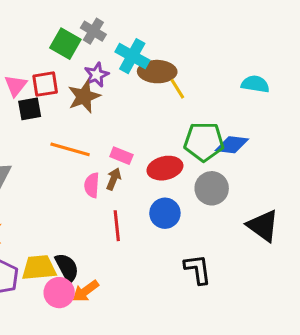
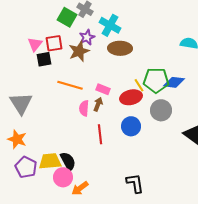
brown ellipse: (157, 72) -> (120, 48), moved
yellow line: (177, 89) -> (139, 85), moved
black L-shape: (198, 269) -> (135, 183), moved
orange arrow: (86, 291) -> (80, 188), moved

